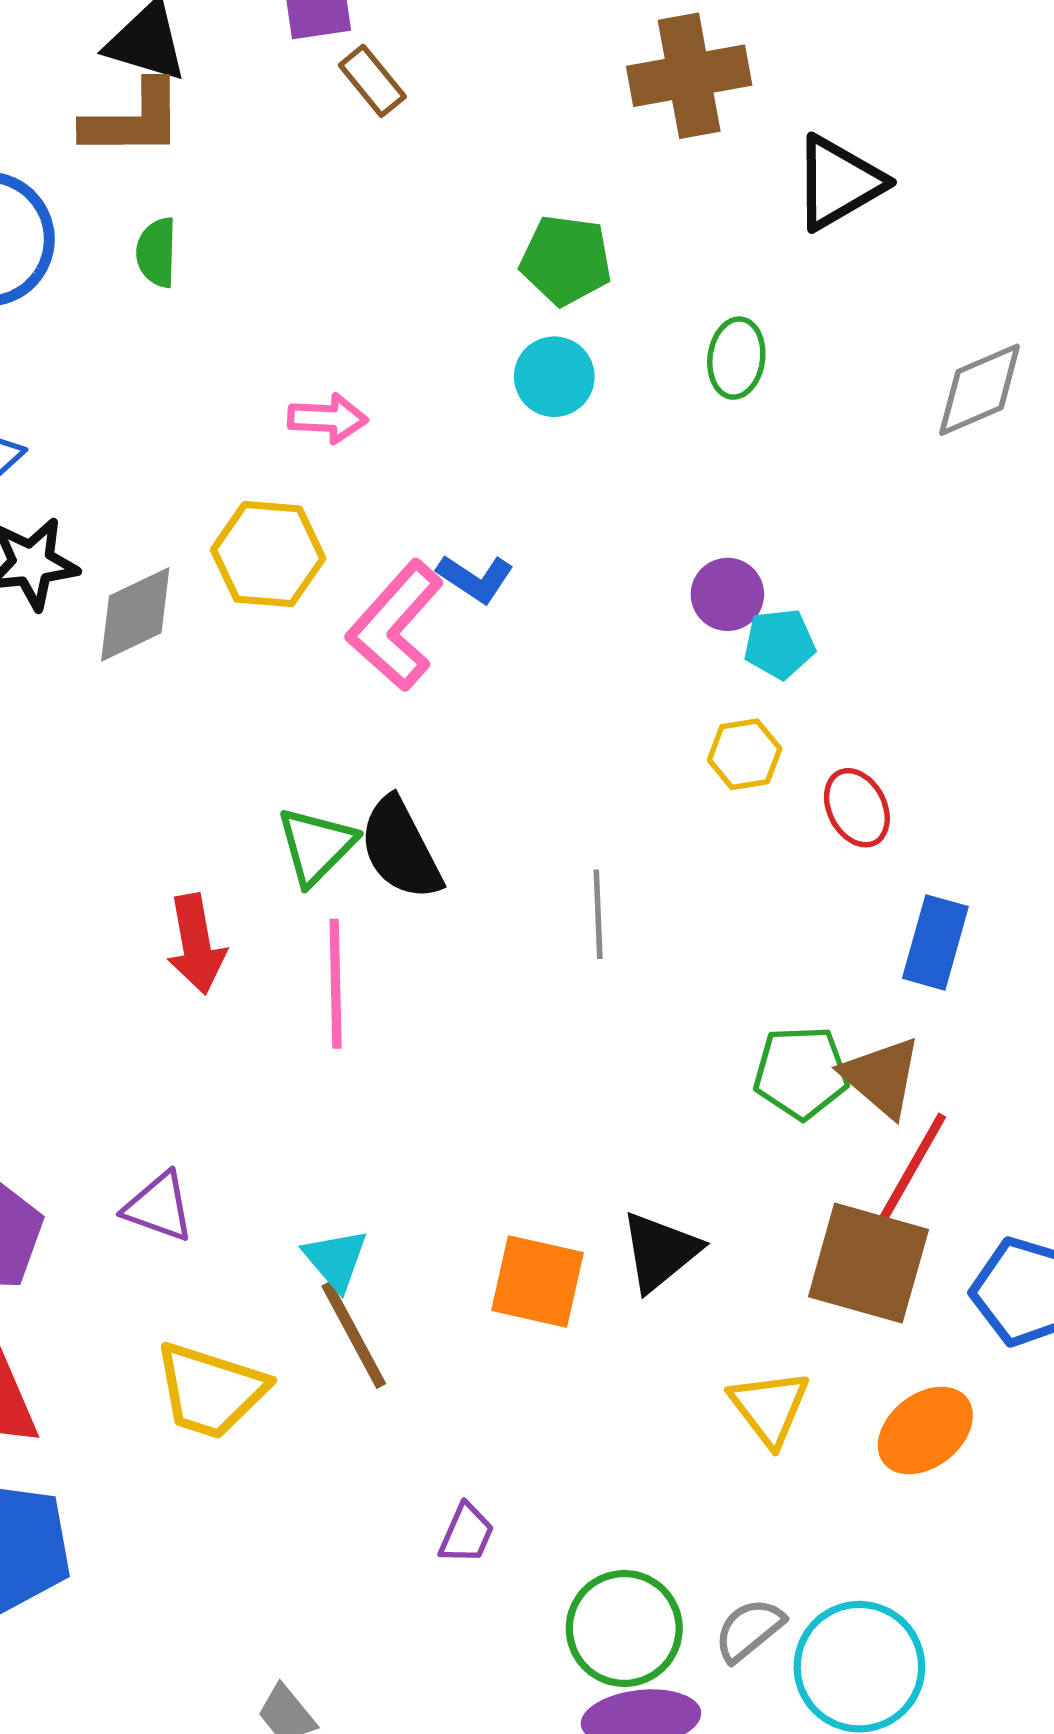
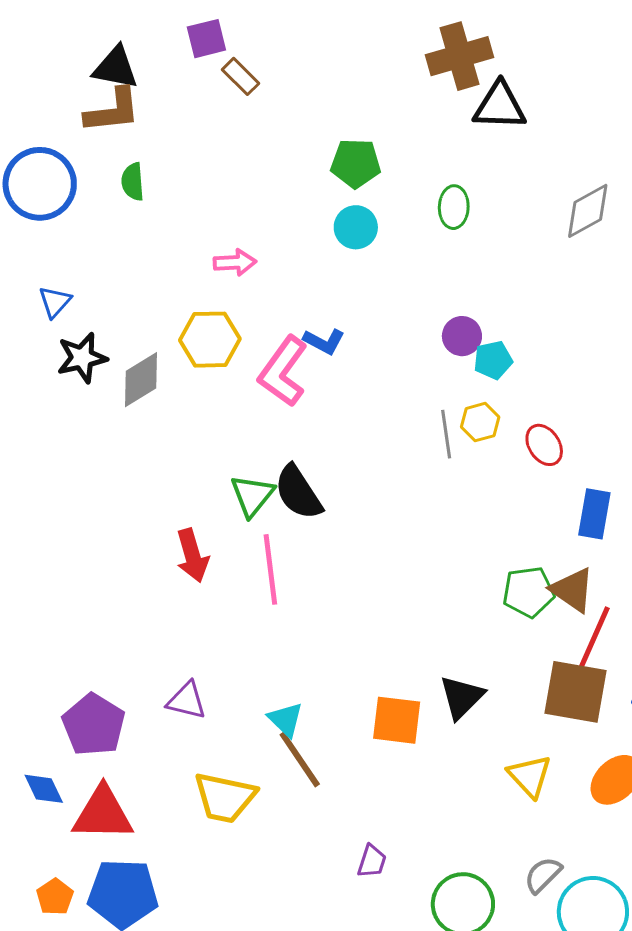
brown cross: (689, 76) -> (459, 56), moved
black triangle: (838, 183) -> (500, 106), turned 38
gray line: (598, 914) -> (446, 434), moved
gray semicircle: (749, 1630) -> (543, 875), moved

